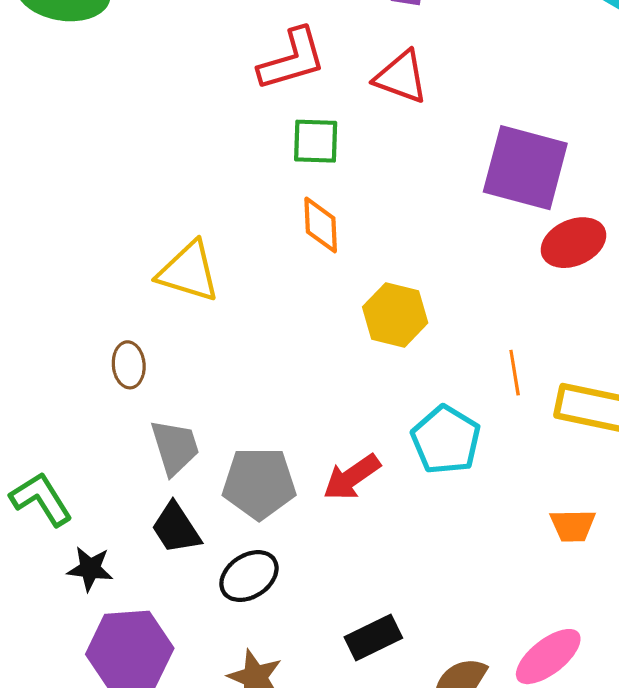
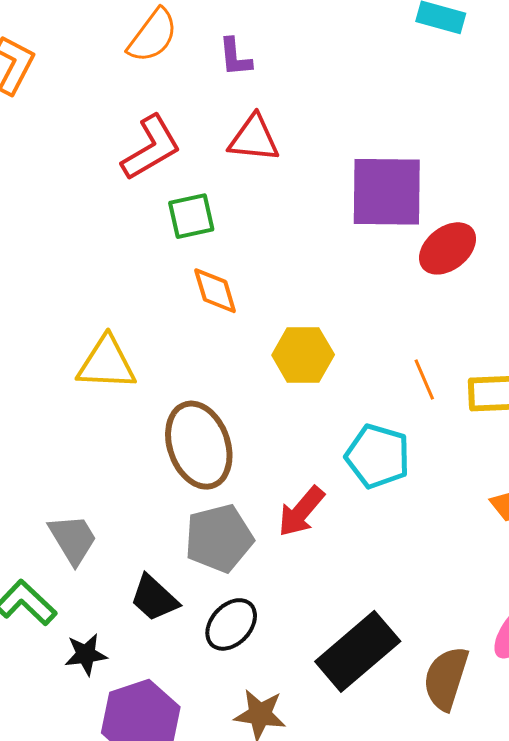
brown ellipse: (129, 365) -> (199, 445), moved, size x2.0
gray trapezoid: (175, 447) -> (73, 539), moved
black rectangle: (373, 638) -> (358, 651), size x1.6

